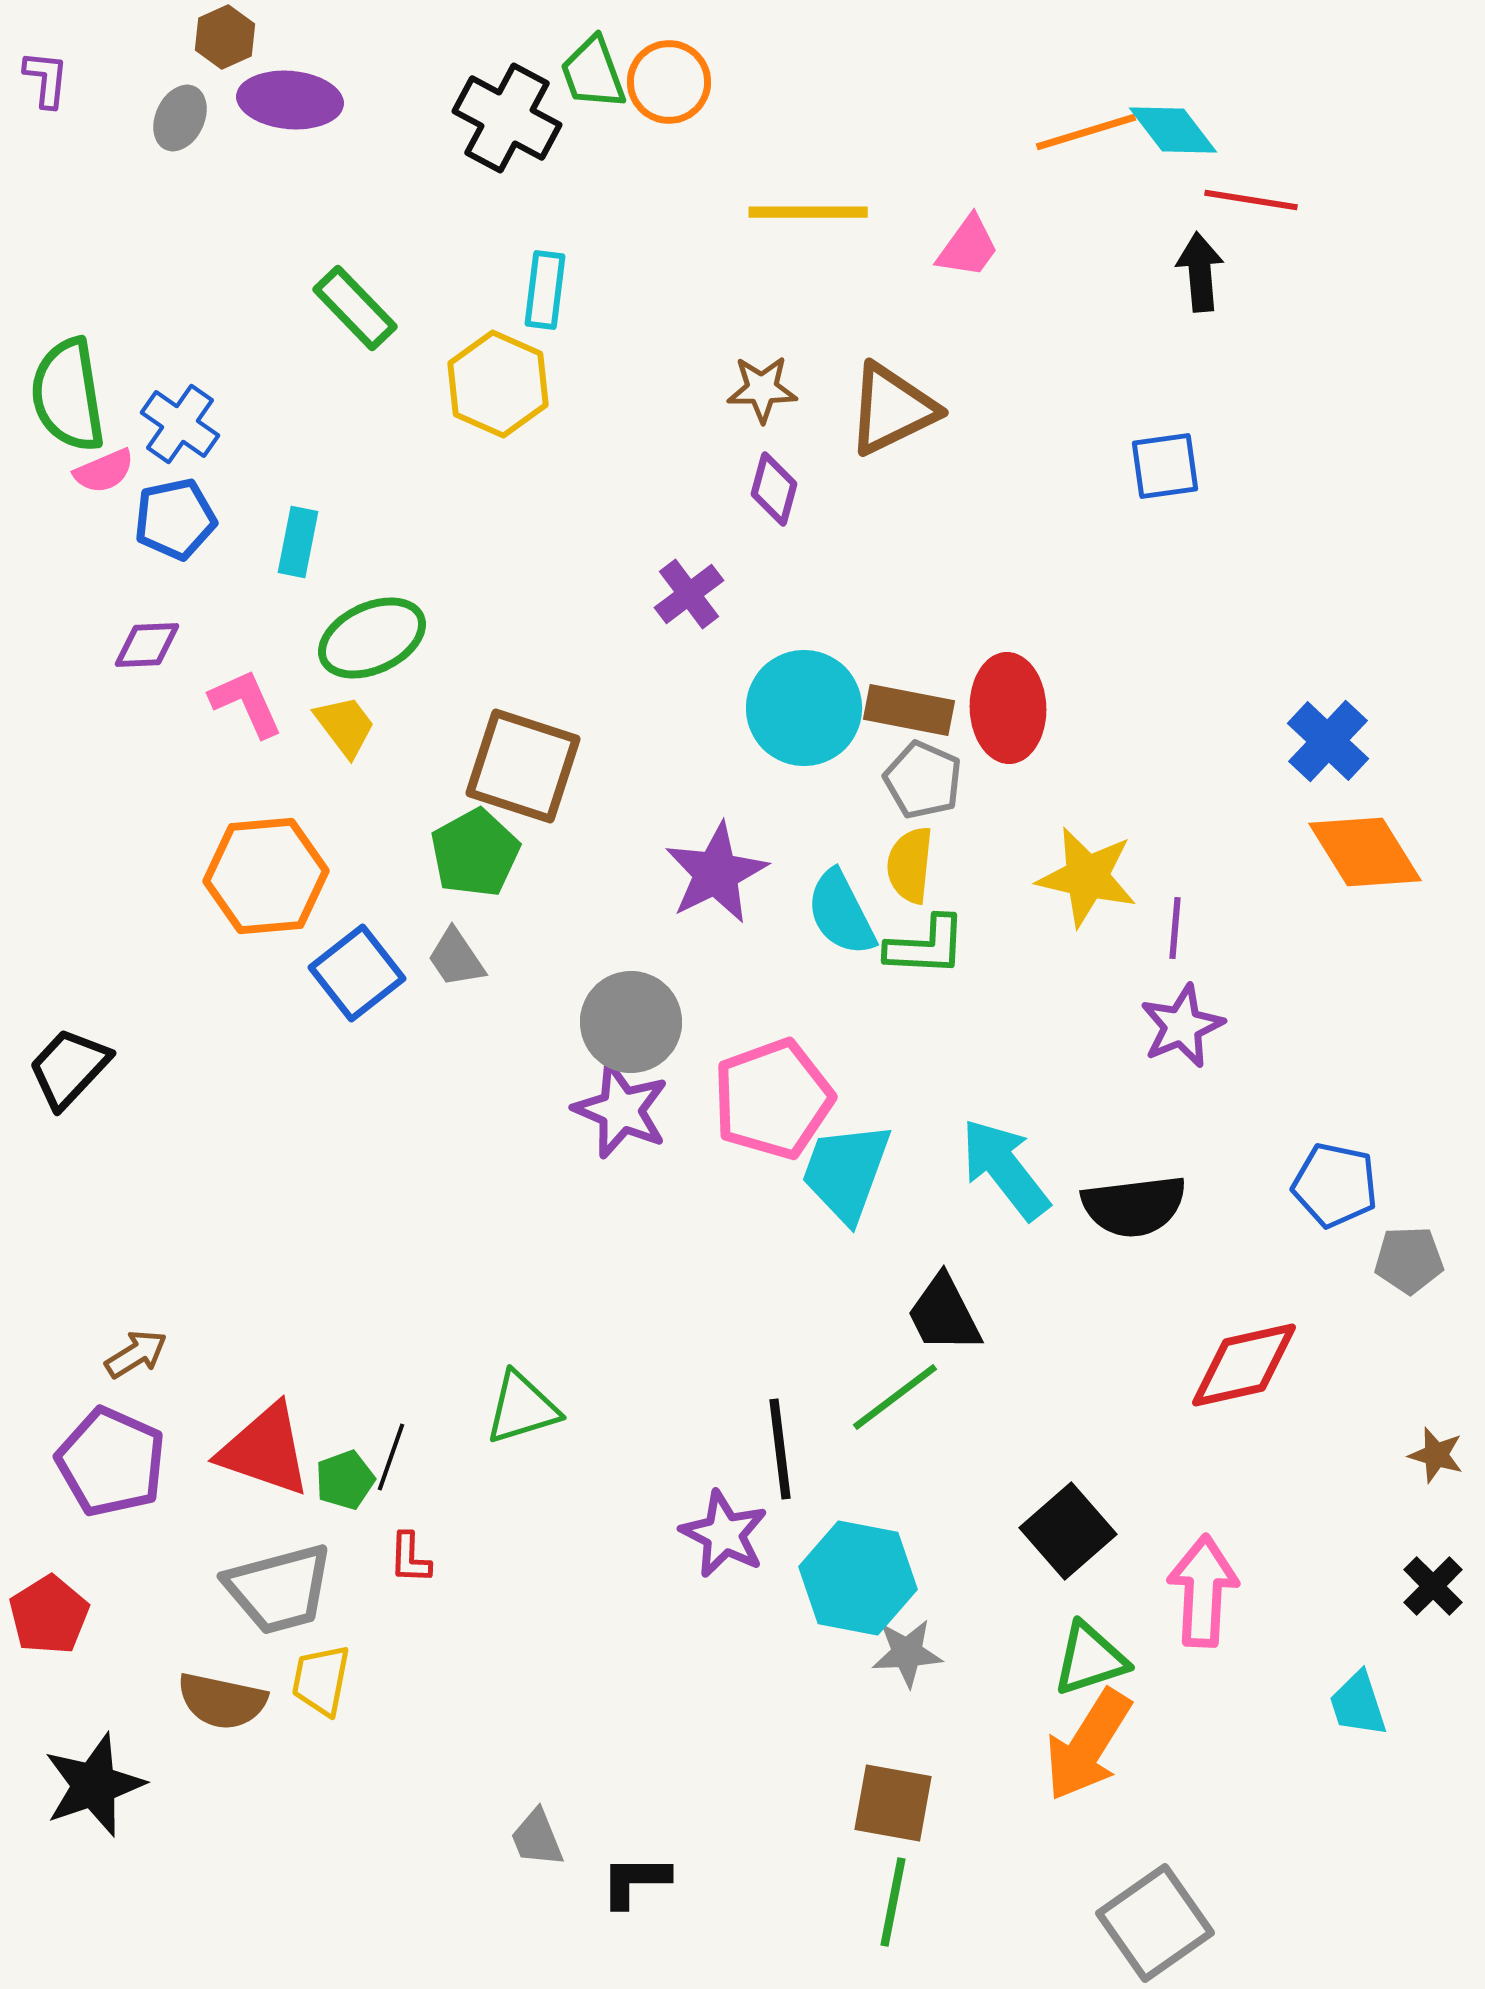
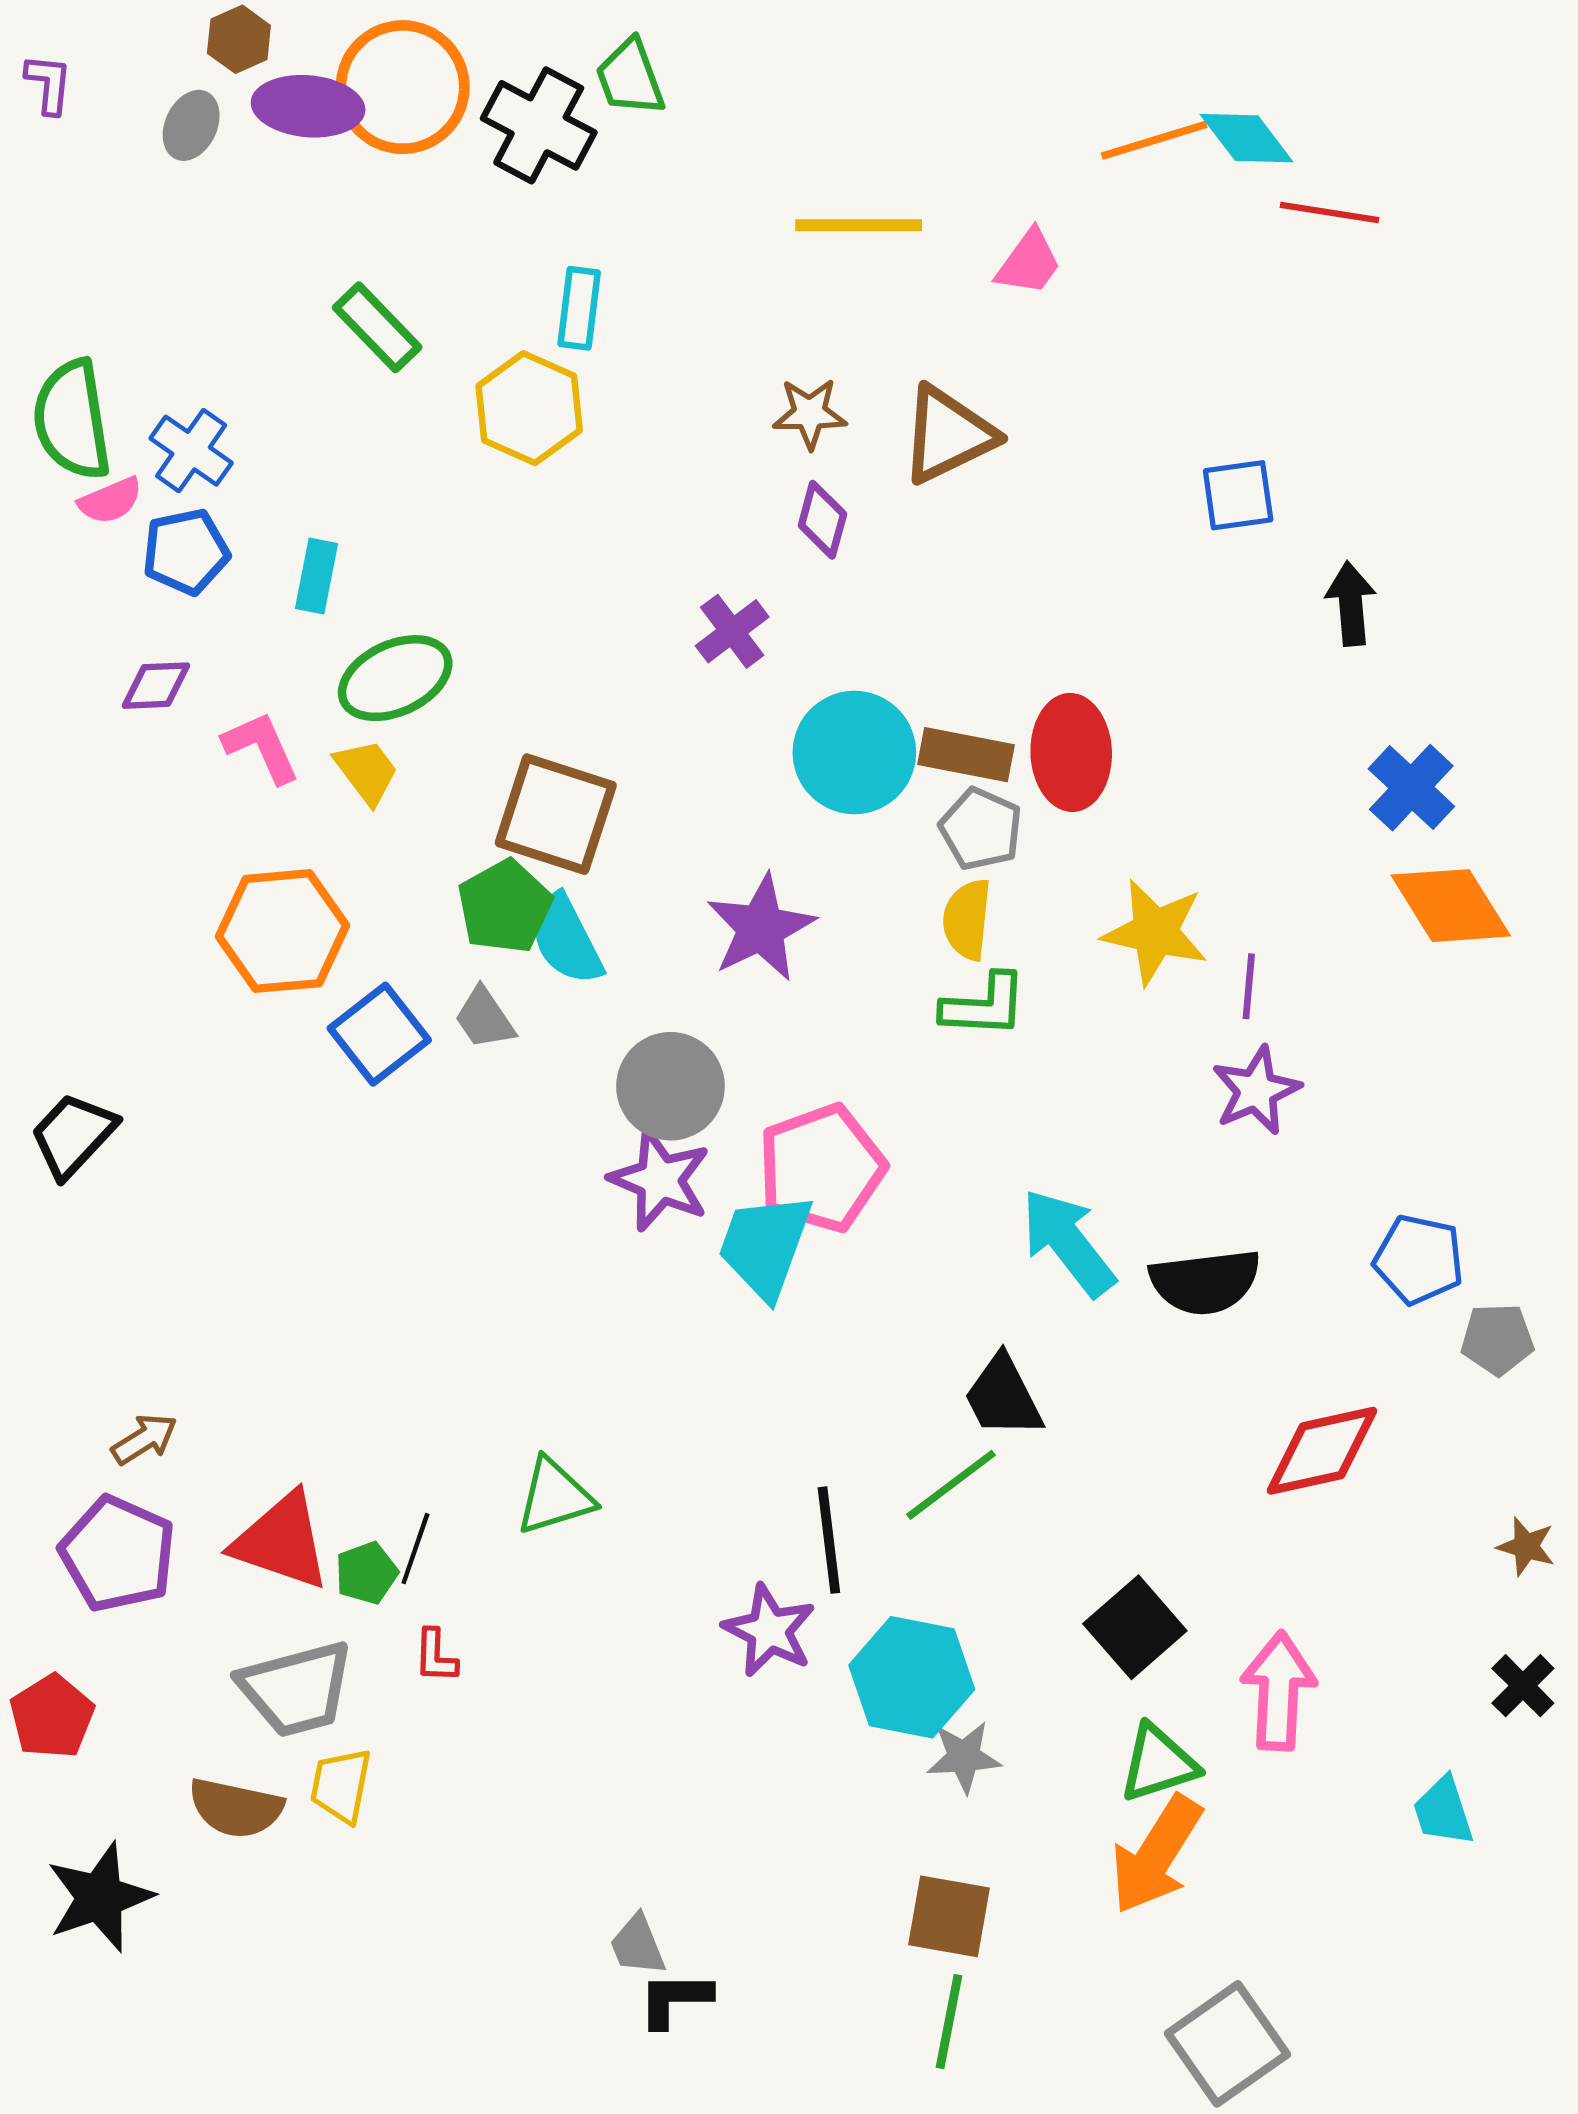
orange circle: (669, 82) -> (403, 87), moved, size x1.5
black arrow: (1200, 272) -> (1351, 604), moved
cyan semicircle: (841, 913) -> (566, 940), moved
cyan trapezoid: (846, 1172) -> (765, 1246), moved
gray trapezoid: (537, 1838) -> (638, 1945), moved

